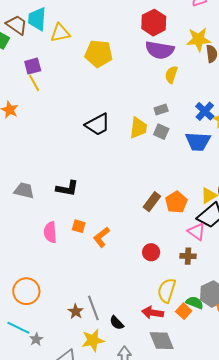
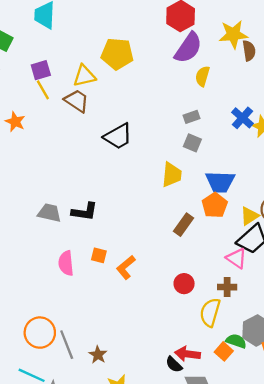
brown trapezoid: (17, 25) -> (77, 101), moved
yellow triangle: (60, 33) -> (84, 76), moved
purple semicircle: (160, 50) -> (188, 48), turned -64
yellow trapezoid: (138, 128) -> (172, 175), moved
blue trapezoid: (198, 142) -> (220, 182), moved
gray trapezoid: (24, 191) -> (49, 213), moved
orange pentagon: (176, 202) -> (215, 205), moved
yellow semicircle: (167, 290) -> (210, 312), moved
gray line: (93, 308) -> (67, 345), moved
black semicircle: (117, 323) -> (174, 364), moved

